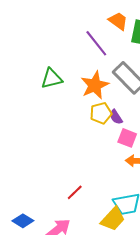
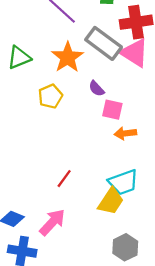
yellow pentagon: (101, 113) -> (50, 96), moved

